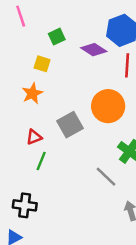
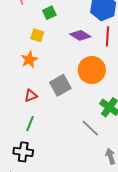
purple diamond: (94, 50) -> (80, 35), moved
green line: (41, 161) -> (30, 124), moved

